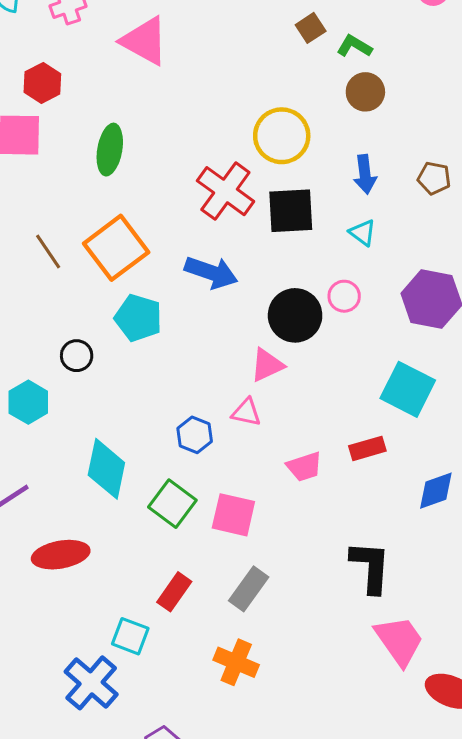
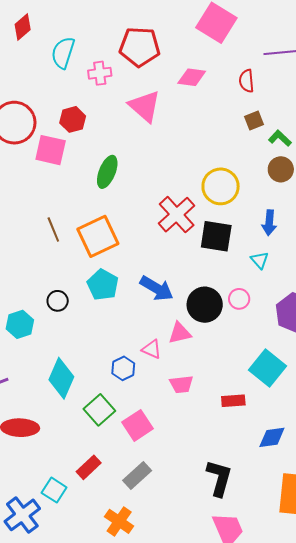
blue arrow: (211, 272) -> (157, 288), moved
pink triangle: (246, 412) -> (152, 349), moved
pink trapezoid: (304, 467) -> (181, 384), moved
pink square: (233, 515) -> (137, 425), turned 32

